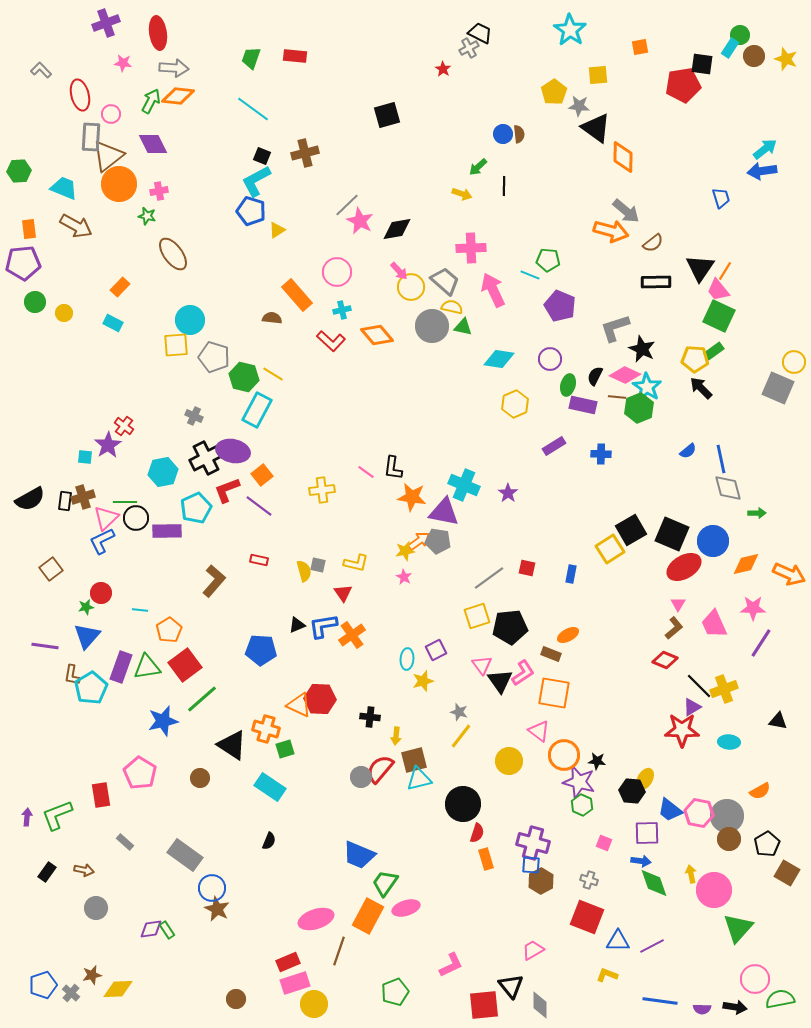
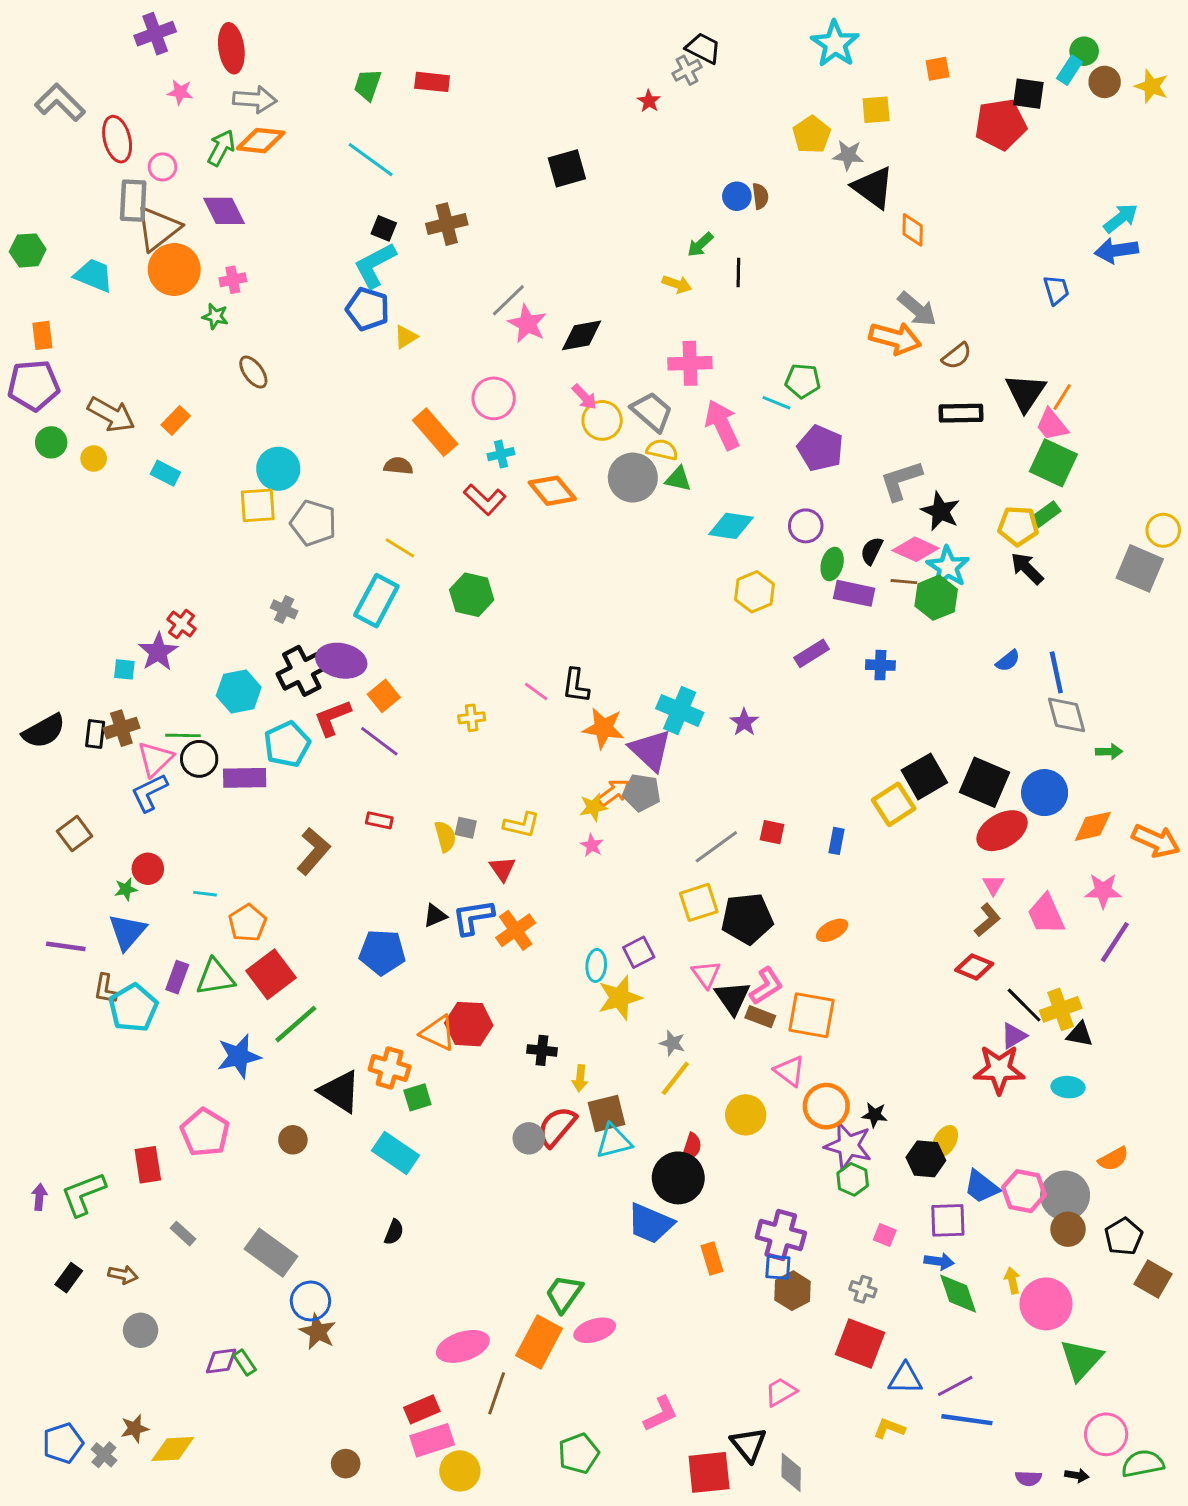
gray L-shape: (41, 70) -> (60, 102), size x1.6
orange diamond: (623, 157) -> (913, 230), size x0.7
brown arrow: (76, 226) -> (111, 415), moved
brown ellipse: (173, 254) -> (253, 372), size x0.7
green hexagon: (244, 377) -> (472, 595), moved
yellow cross: (322, 490) -> (472, 718), size x0.7
purple triangle: (444, 512) -> (650, 750), turned 32
brown rectangle: (551, 654) -> (760, 1017), moved
purple rectangle: (121, 667) -> (177, 977), size x0.7
yellow star: (423, 681) -> (620, 998), size x1.4
black triangle: (778, 721) -> (1080, 1034), moved
red semicircle: (477, 833) -> (691, 1147), moved
blue trapezoid: (359, 855) -> (650, 1223), moved
blue line: (660, 1001) -> (967, 1420), moved
black arrow: (735, 1007) -> (1077, 1475), size x0.7

